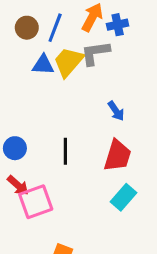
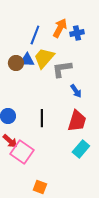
brown circle: (27, 28) -> (16, 63), moved
gray L-shape: (95, 53) -> (62, 69), moved
pink square: (36, 202) -> (22, 152), turned -35

